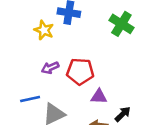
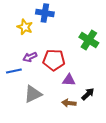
green cross: (121, 24) -> (89, 40), moved
blue line: (30, 99) -> (14, 71), moved

